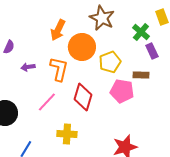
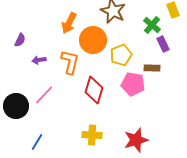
pink line: (47, 102) -> (44, 95), moved
yellow cross: (67, 134) -> (92, 135), moved

